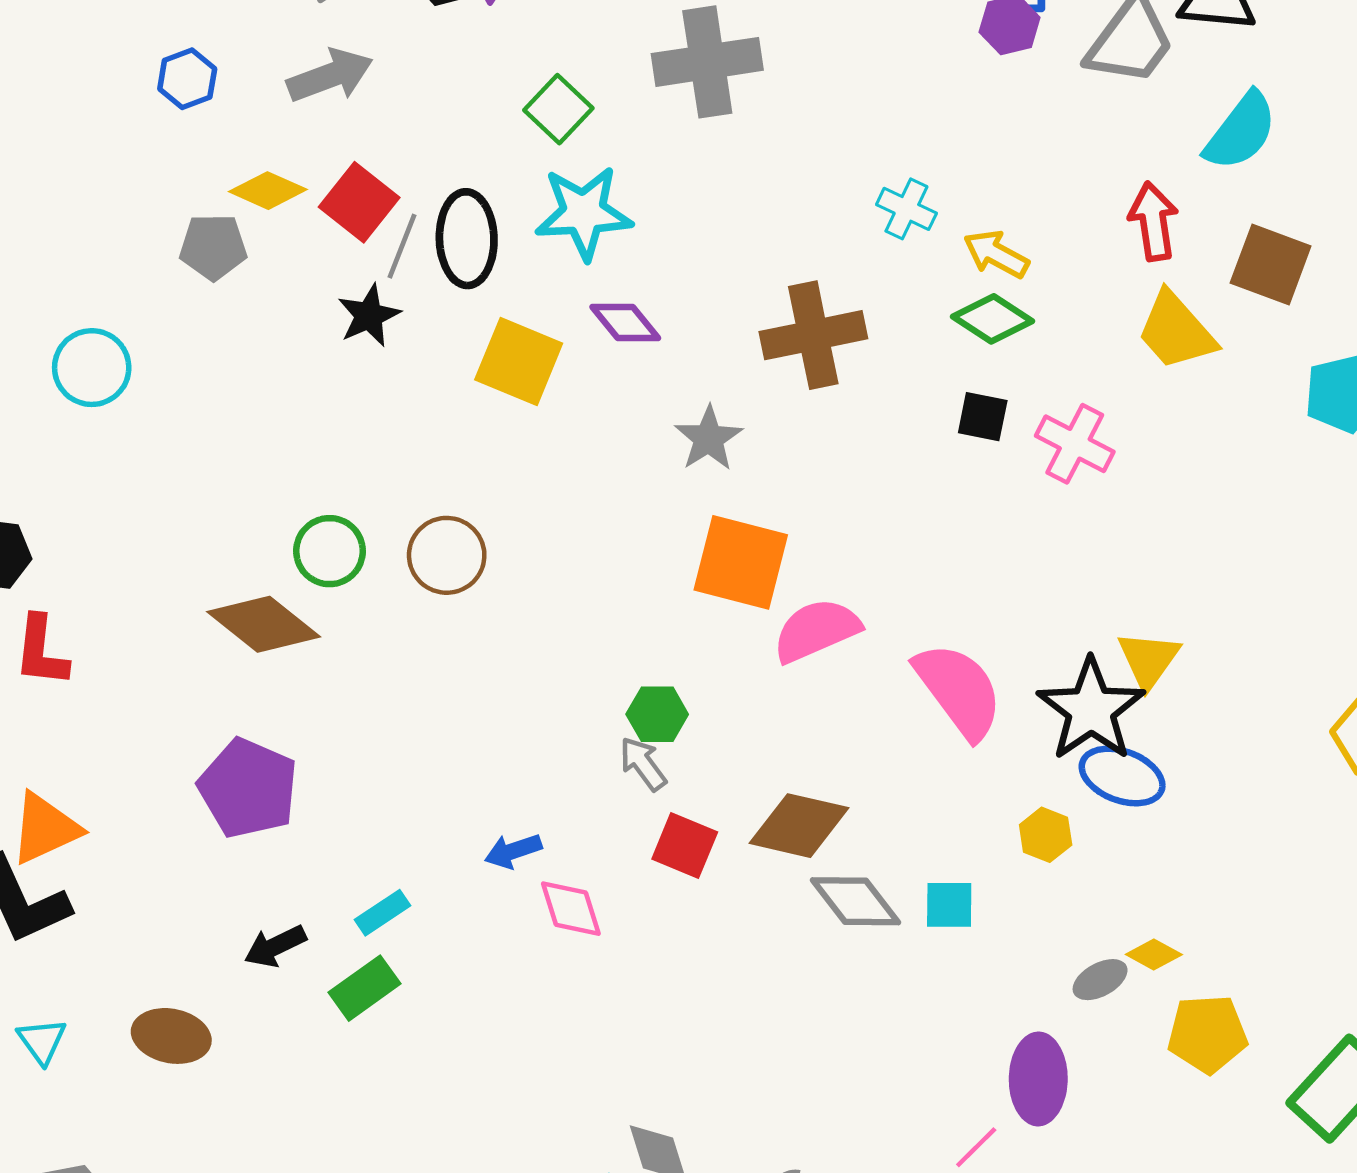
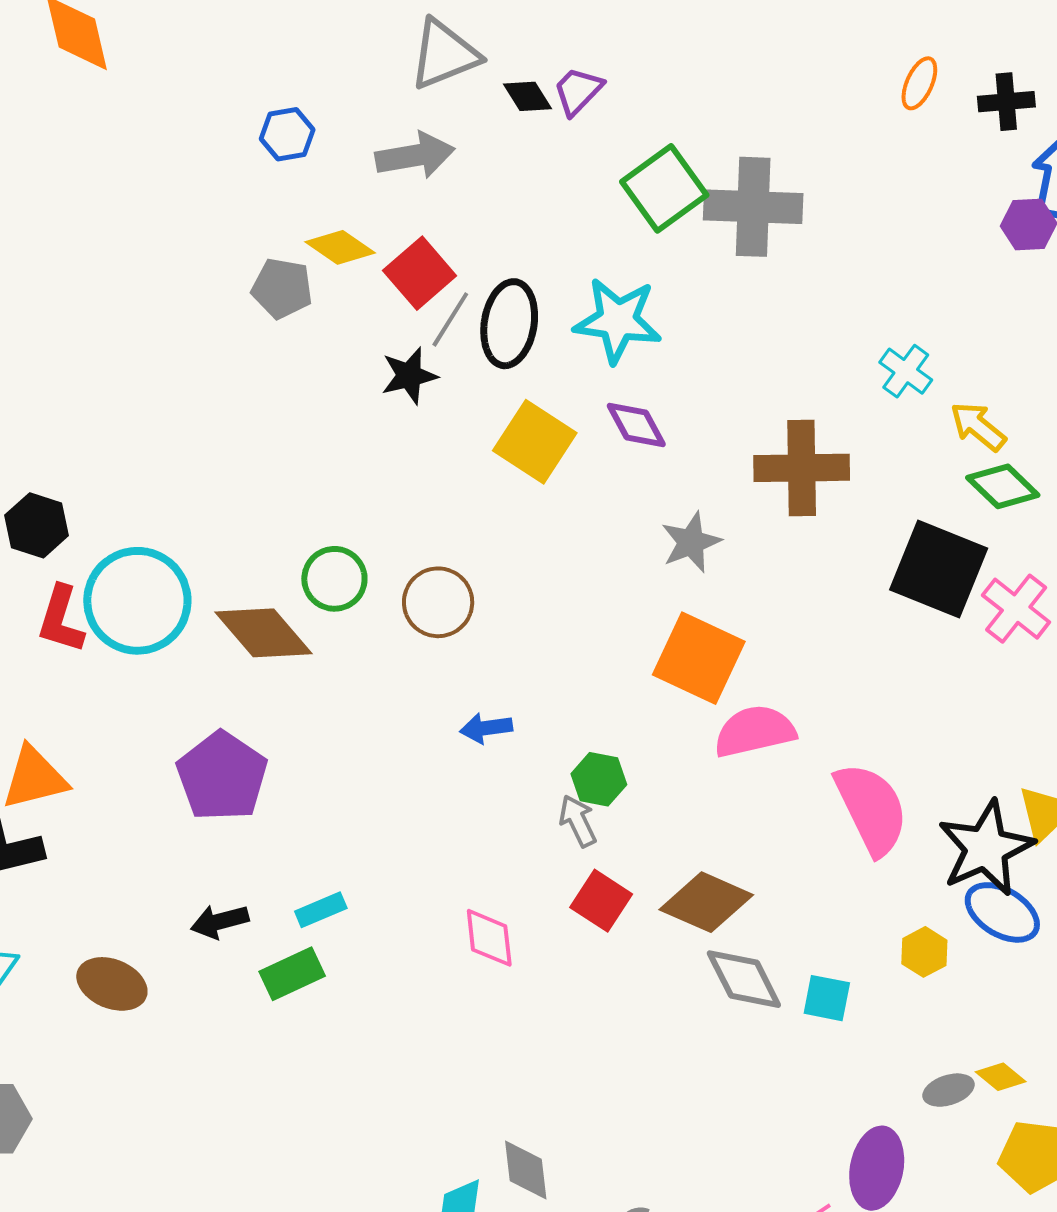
green square: (558, 109) -> (664, 188), moved, size x1.4
green diamond: (993, 319) -> (1003, 486), moved
cyan circle: (92, 368) -> (137, 601), moved, size x1.5
black square: (983, 417) -> (939, 569), size x2.0
blue arrow: (513, 851) -> (486, 728), moved

